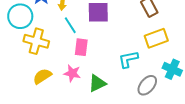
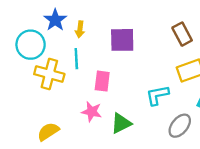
cyan line: (70, 25) -> (76, 59), moved, turned 30
yellow semicircle: (42, 76) -> (48, 132), moved

